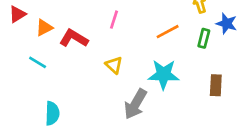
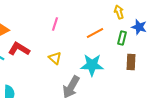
red L-shape: (74, 38) -> (19, 49), moved
brown rectangle: (216, 85) -> (131, 62), moved

